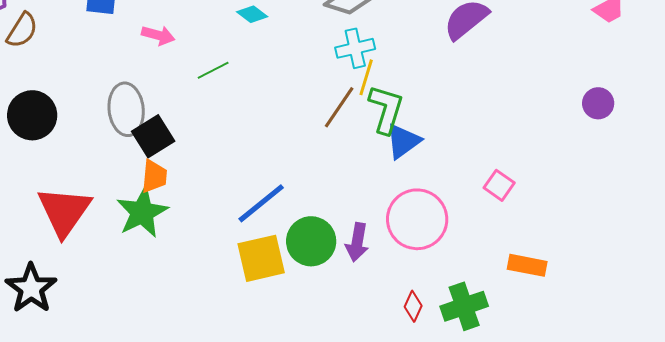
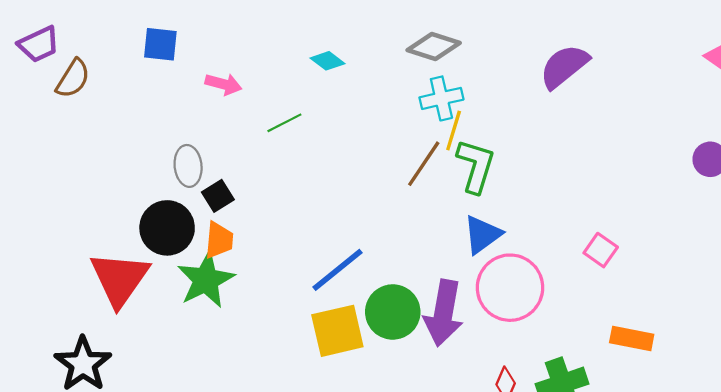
gray ellipse: (126, 109) -> (188, 166), size x0.7
black circle: (32, 115) -> (167, 228), moved
black square: (153, 136) -> (218, 196), size x0.7
blue triangle: (403, 141) -> (482, 235), moved
purple arrow: (357, 242) -> (444, 313), size x1.5

